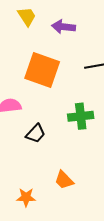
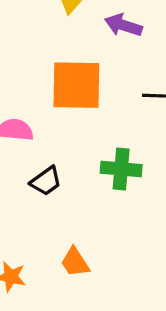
orange square: (42, 70) -> (76, 85), turned -30

